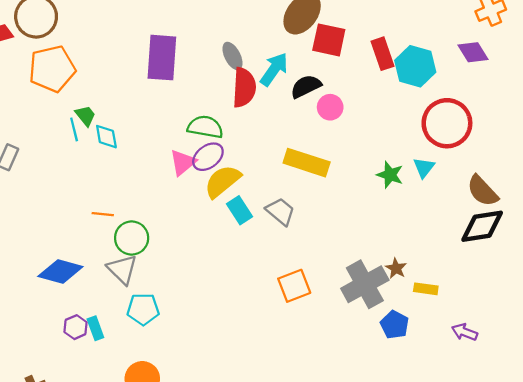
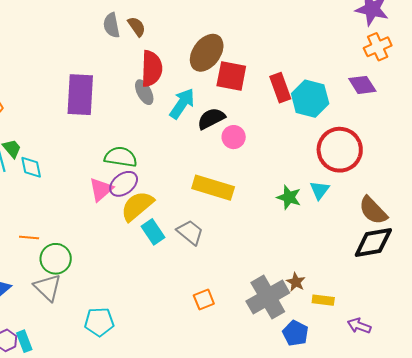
red semicircle: (244, 87) -> (152, 69), moved
orange square: (294, 286) -> (204, 300), size x0.7
cyan pentagon: (143, 309) -> (99, 322), moved
purple arrow: (465, 332) -> (359, 326), moved

